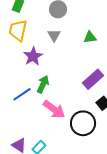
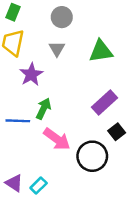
green triangle: (90, 37) -> (101, 51), size x1.5
blue line: (22, 94) -> (18, 121), turned 36

